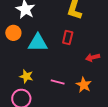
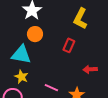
orange circle: (13, 33) -> (35, 34), moved
cyan triangle: (38, 43) -> (21, 54), moved

